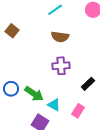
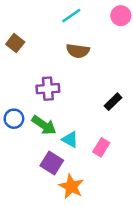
purple cross: (61, 66) -> (48, 89), moved
black rectangle: (88, 84) -> (113, 102), moved

